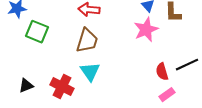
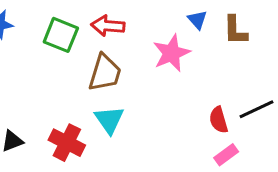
pink star: (146, 30) -> (172, 53), moved
green square: (37, 32) -> (61, 35), moved

